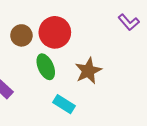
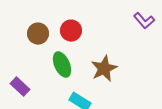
red circle: (55, 32) -> (71, 31), size x0.7

